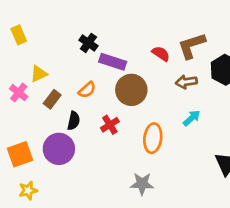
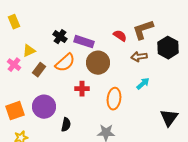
black cross: (88, 43) -> (60, 37), moved
orange semicircle: (87, 90) -> (65, 63), size x1.5
black semicircle: (74, 121) -> (66, 125), moved
red cross: (110, 125) -> (82, 89), turned 32

